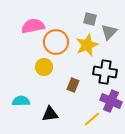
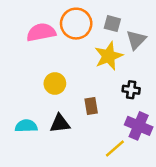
orange circle: (56, 42) -> (76, 24), moved
black cross: (105, 72) -> (131, 90), size x0.6
brown rectangle: (73, 85) -> (91, 106), turned -32
black triangle: (50, 114) -> (60, 123), moved

